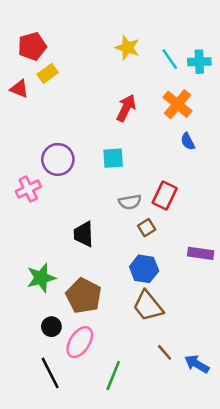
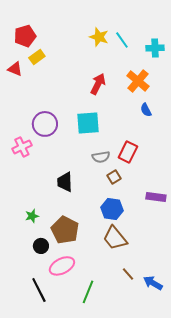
cyan line: (170, 59) -> (122, 40), moved
cyan square: (113, 158) -> (88, 123), size x1.4
green star: (41, 278) -> (32, 216), size x0.6
black circle: (51, 327) -> (41, 246), moved
pink ellipse: (80, 342) -> (62, 266), turned 30

